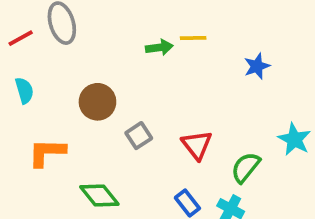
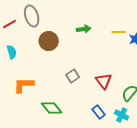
yellow line: (193, 38) -> (119, 32), moved
brown circle: (97, 102) -> (49, 41), moved

